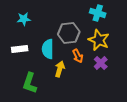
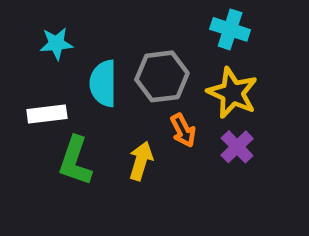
cyan semicircle: (48, 49) -> (103, 83), moved
green L-shape: (30, 83) -> (75, 161), moved

